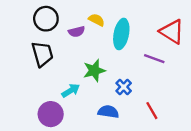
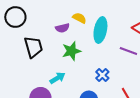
black circle: (46, 19) -> (15, 17), moved
green star: (94, 71) -> (71, 51), moved

